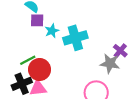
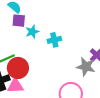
cyan cross: (75, 38) -> (54, 40), size x0.6

